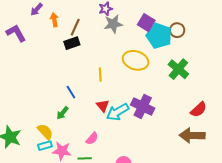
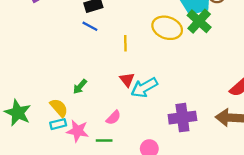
green cross: (178, 69) -> (199, 21), moved
blue line: (71, 92) -> (90, 26), moved, turned -32
purple cross: (143, 106) -> (182, 118), moved, turned -35

